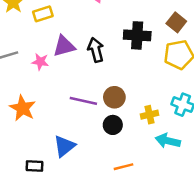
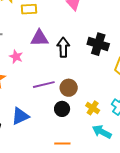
pink star: (40, 62) -> (16, 57), moved
purple line: (83, 101) -> (44, 85), turned -40
yellow cross: (150, 115) -> (93, 108), turned 32

